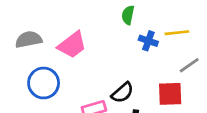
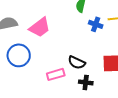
black semicircle: (123, 93) -> (77, 62), turned 66

